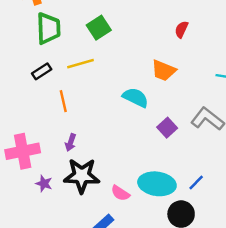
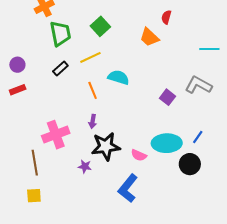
orange trapezoid: (164, 71) -> (149, 37), moved, turned 30
cyan semicircle: (135, 97) -> (118, 77), moved
orange line: (63, 101) -> (93, 90), moved
purple star: (44, 184) -> (85, 166), moved

